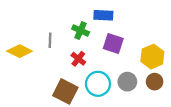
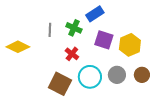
blue rectangle: (103, 15) -> (95, 14), turned -36
gray line: (50, 40) -> (50, 30), moved
yellow hexagon: (152, 57) -> (130, 45), moved

